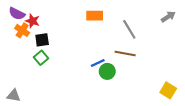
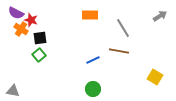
green circle: (107, 71) -> (93, 89), moved
yellow square: (168, 90) -> (155, 77), moved

